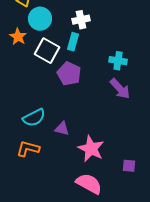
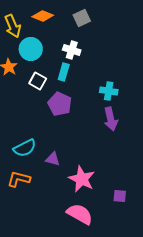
white cross: (81, 20) -> (72, 50), turned 30
white square: (47, 51) -> (38, 81), size x0.7
purple arrow: (120, 89) -> (111, 119), turned 30

